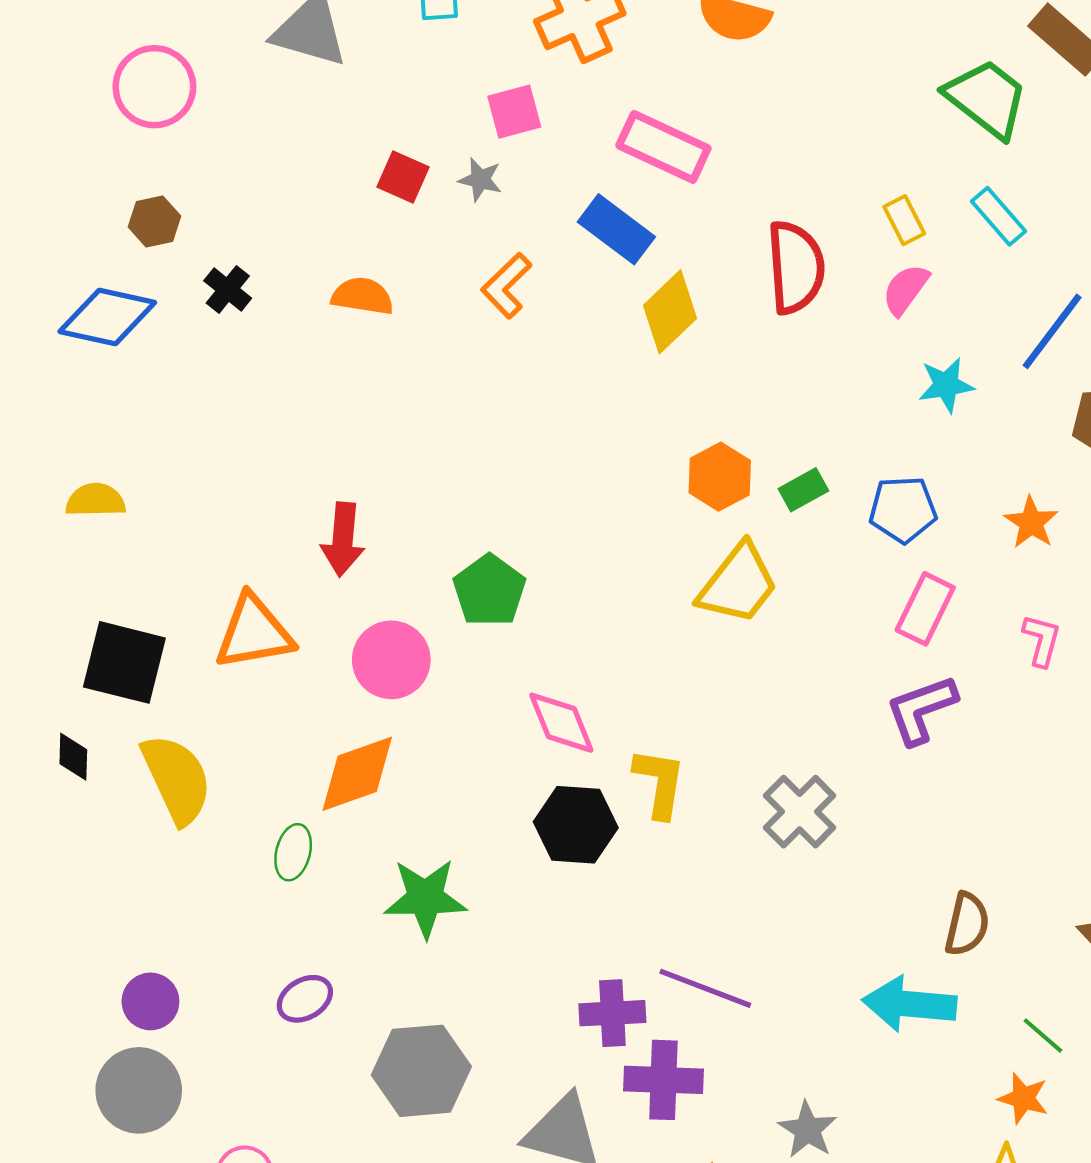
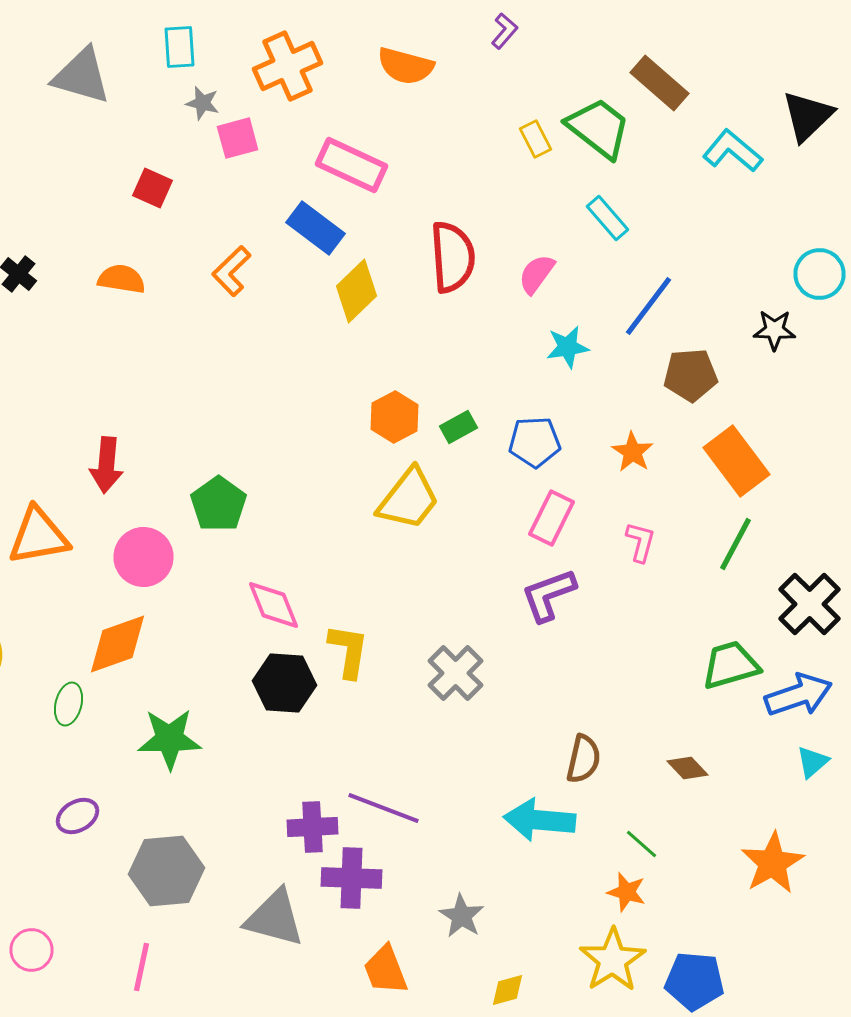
gray star: (480, 180) -> (202, 103), moved
yellow rectangle: (904, 220) -> (536, 139), moved

